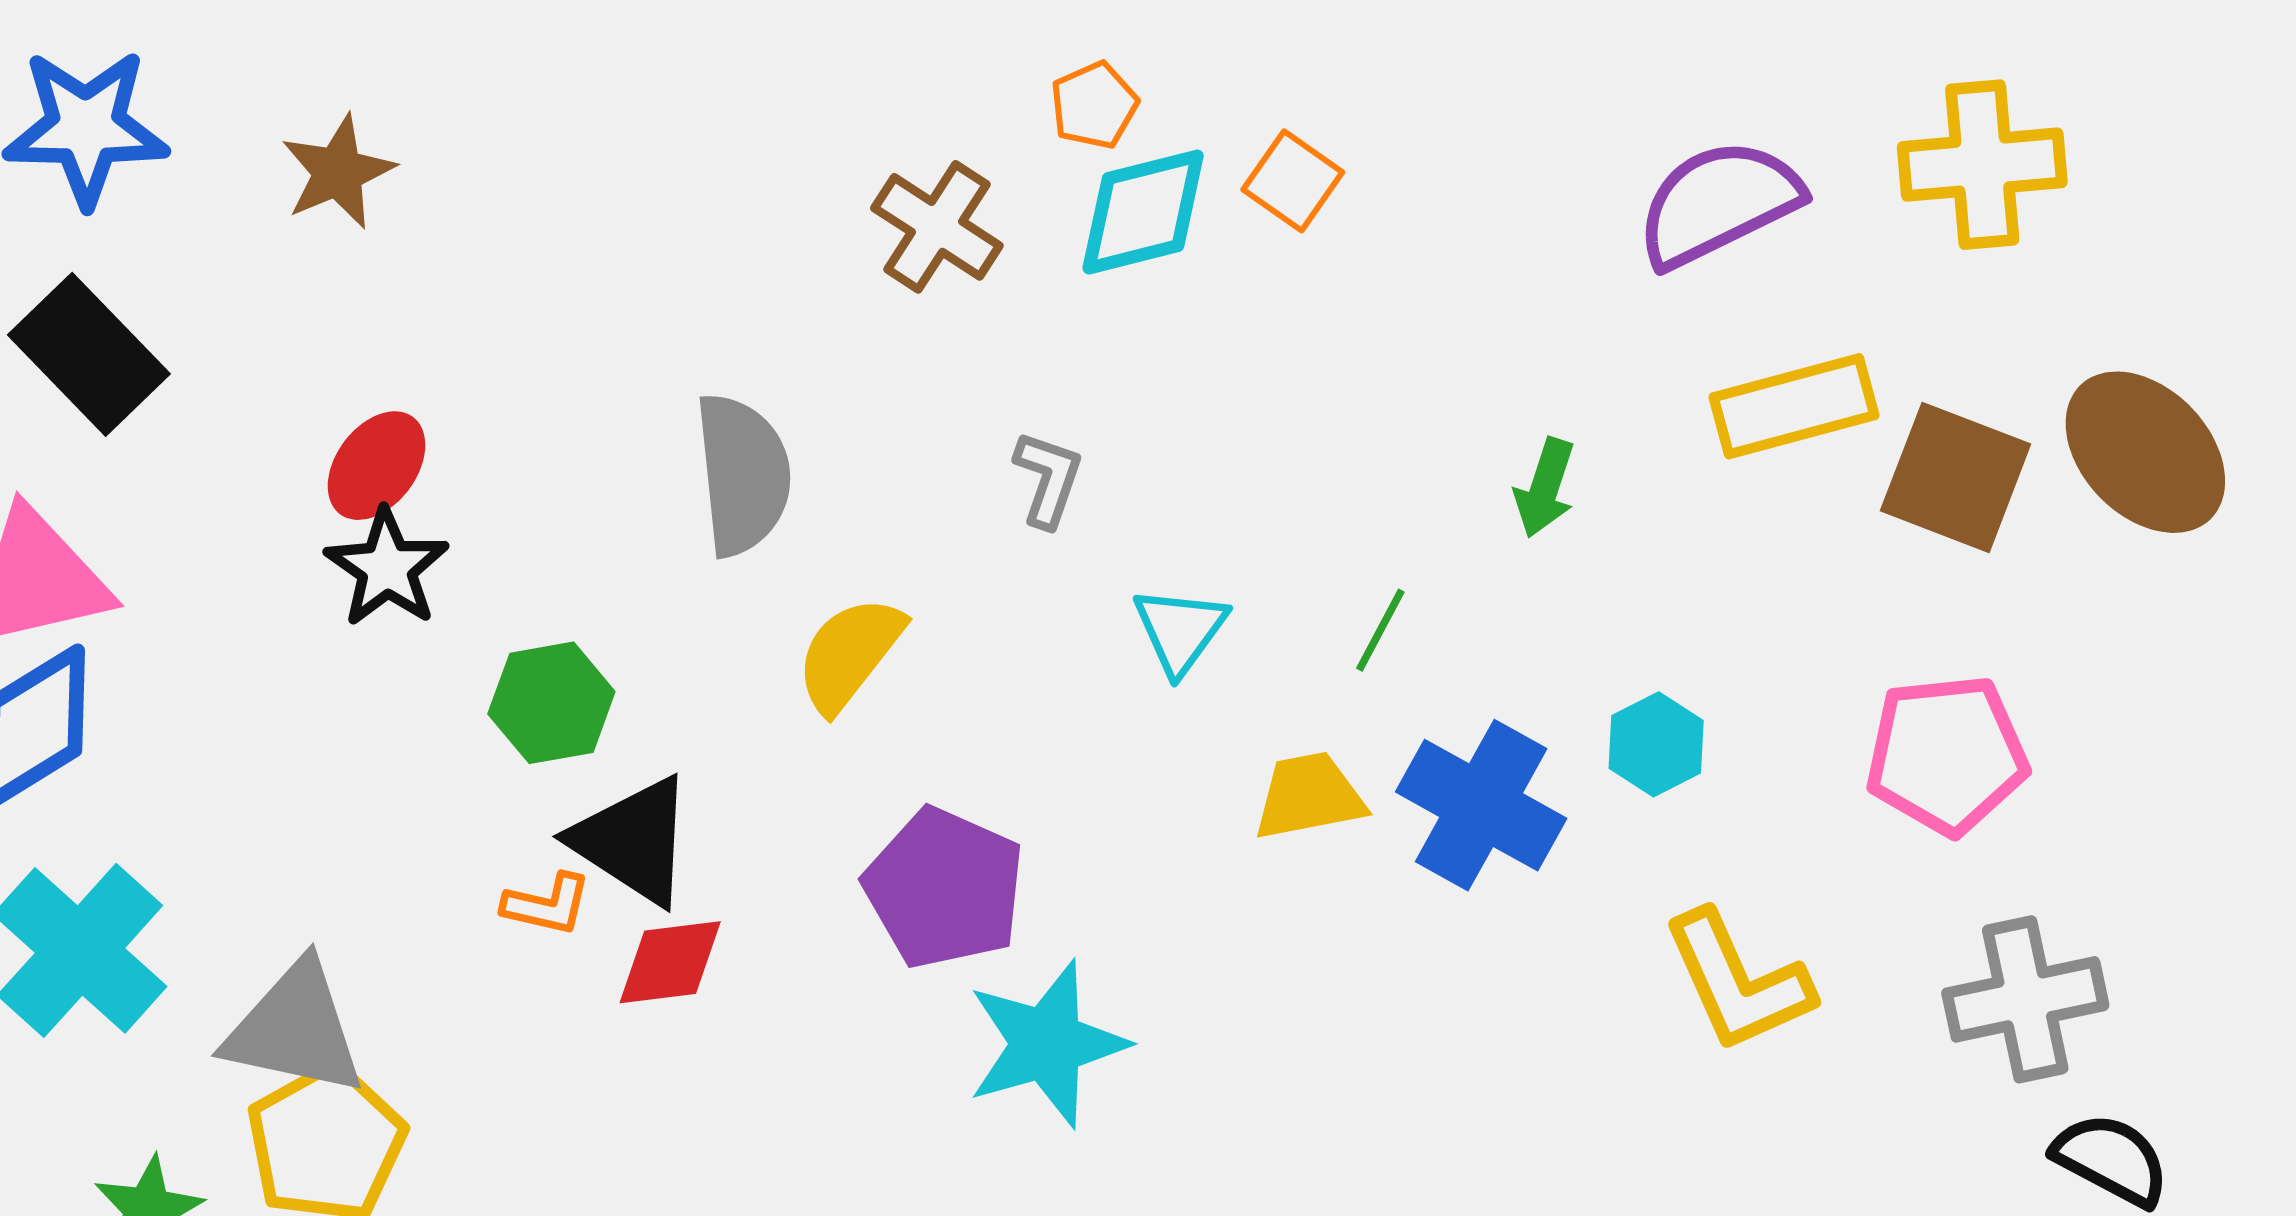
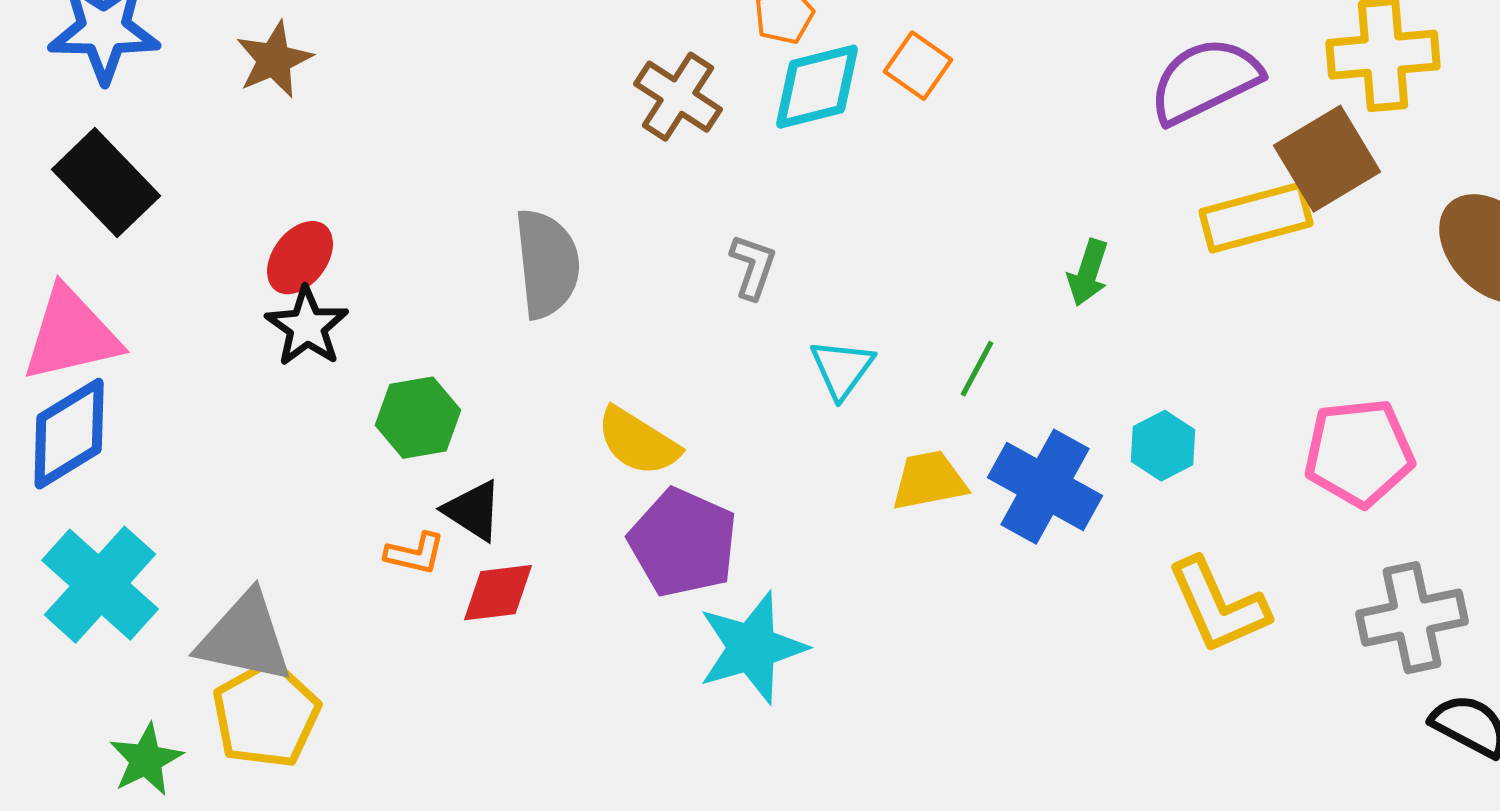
brown square: (1956, 477) -> (1327, 159), moved, turned 38
yellow semicircle: (849, 654) -> (638, 442), moved, turned -96
black triangle: (633, 841) -> (473, 511), size x0.7

